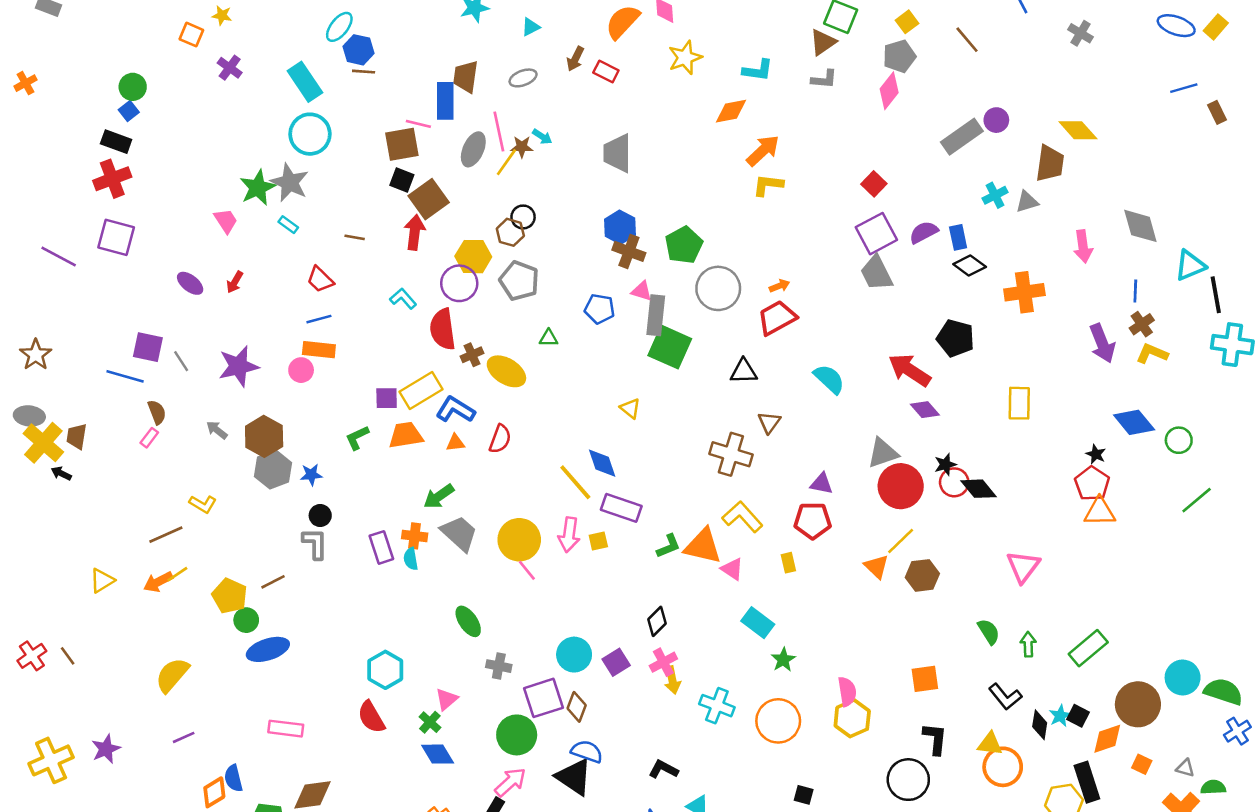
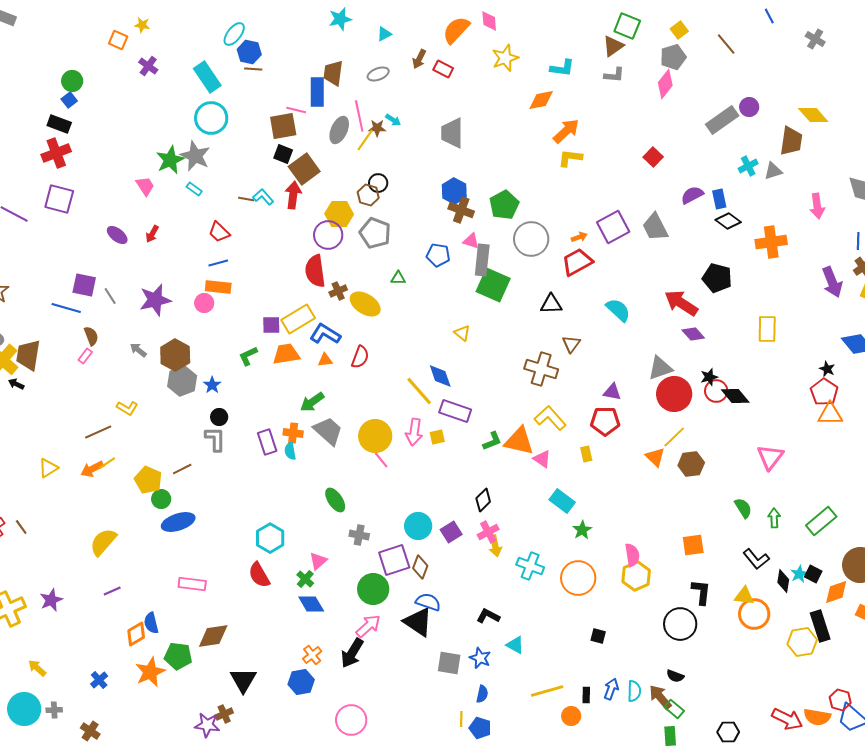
purple square: (876, 234) -> (613, 227), moved
cyan L-shape: (403, 299) -> (263, 197), moved
brown trapezoid: (77, 436) -> (28, 355), size x1.5
blue star: (311, 475) -> (212, 385), turned -30

